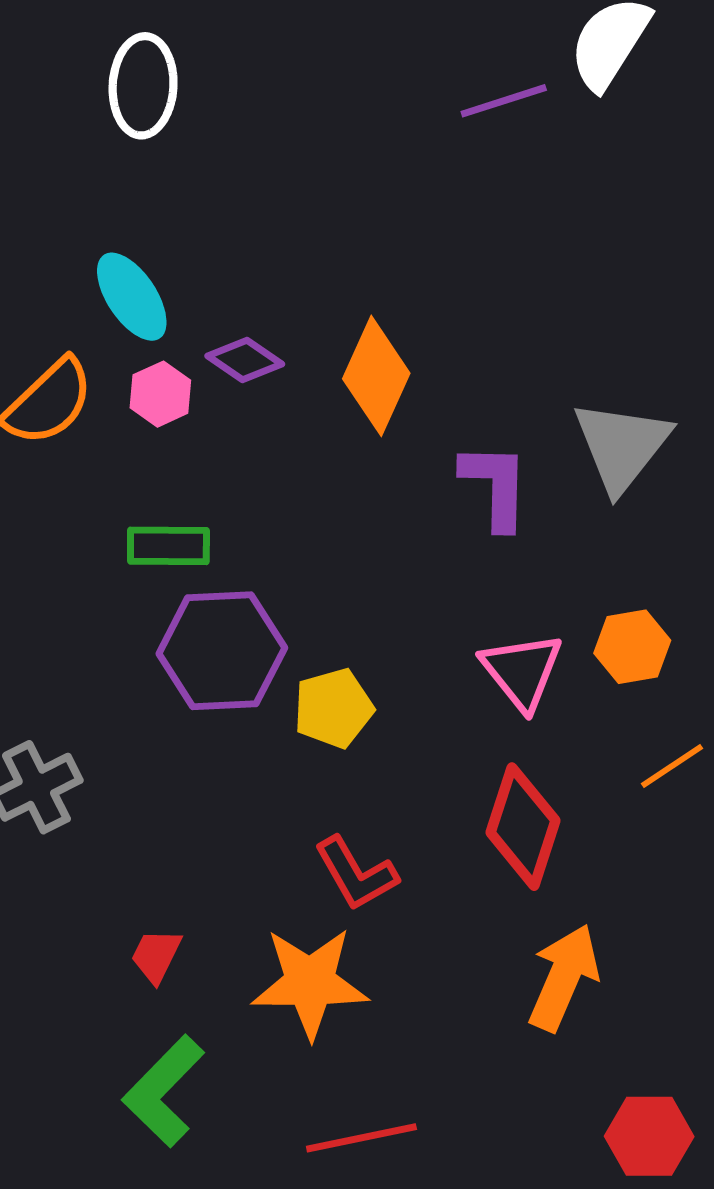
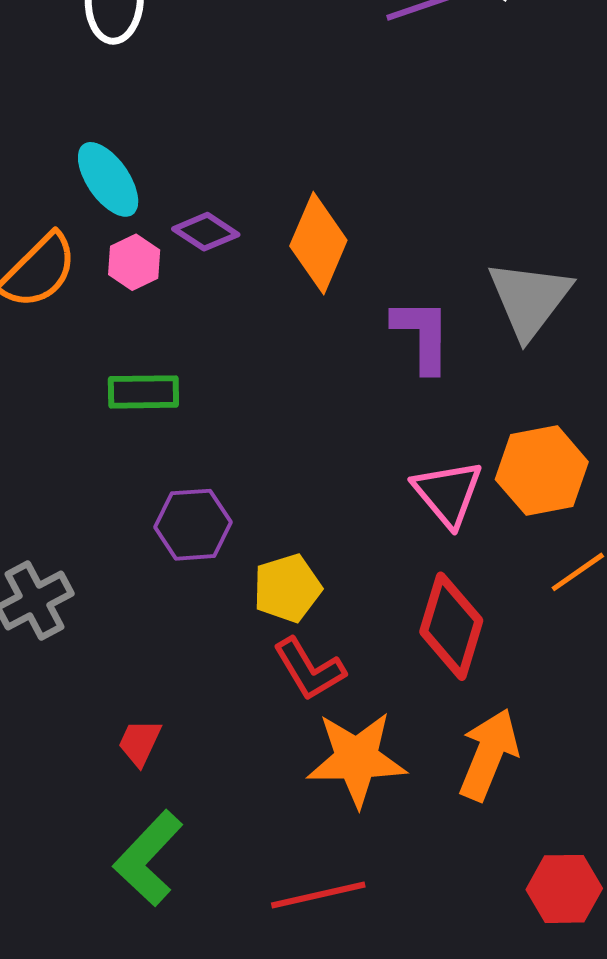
orange hexagon: (632, 647) -> (542, 471), size x1.4
purple hexagon: (222, 651) -> (193, 525), moved, size x0.7
yellow pentagon: (333, 708) -> (287, 588), moved
orange star: (310, 983) -> (357, 759), moved

